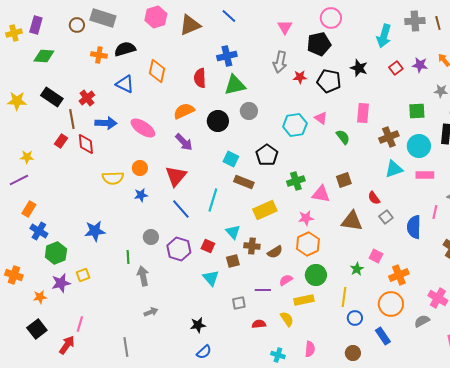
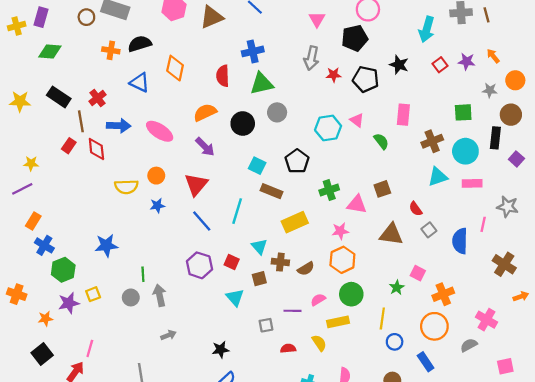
gray circle: (151, 237) -> (131, 297), moved

